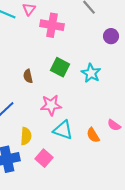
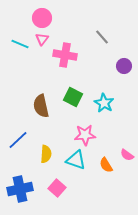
brown semicircle: (28, 76) -> (41, 106), size x1.6
pink star: (51, 105) -> (85, 135), moved
yellow semicircle: (26, 136) -> (46, 154), moved

